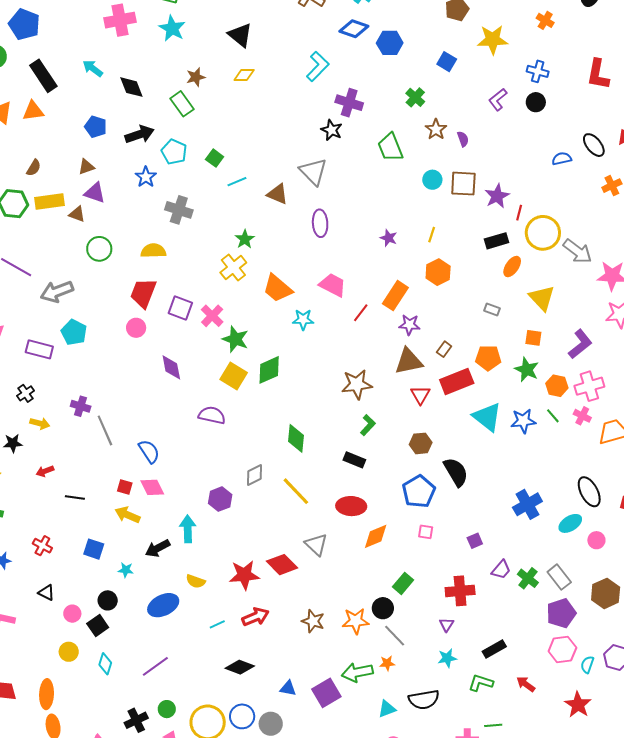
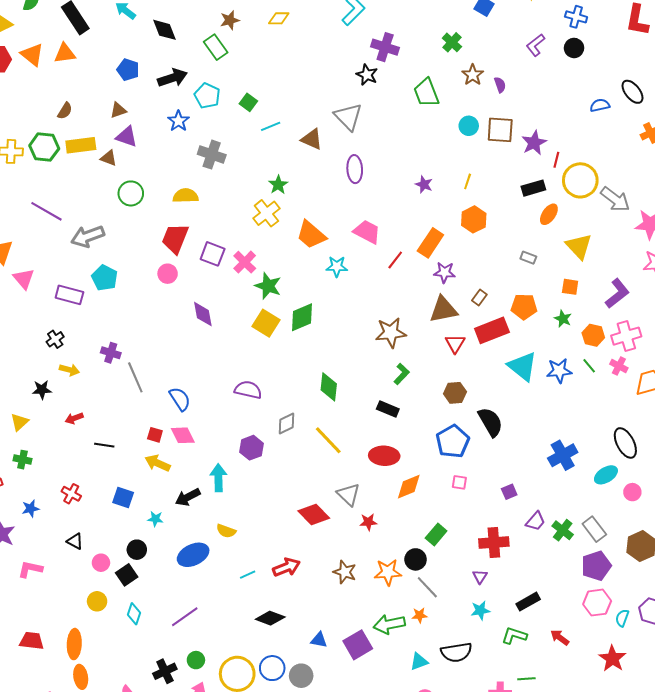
green star: (527, 370) -> (563, 319), size x0.7
purple semicircle: (212, 415) -> (248, 390), moved
red star: (244, 575) -> (368, 522), moved, size x0.6

